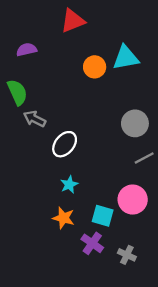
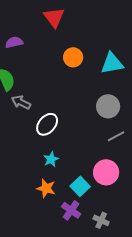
red triangle: (73, 21) -> (54, 17), turned -45
cyan triangle: (126, 58) -> (112, 63), moved
cyan square: (103, 216) -> (80, 186), turned 30

